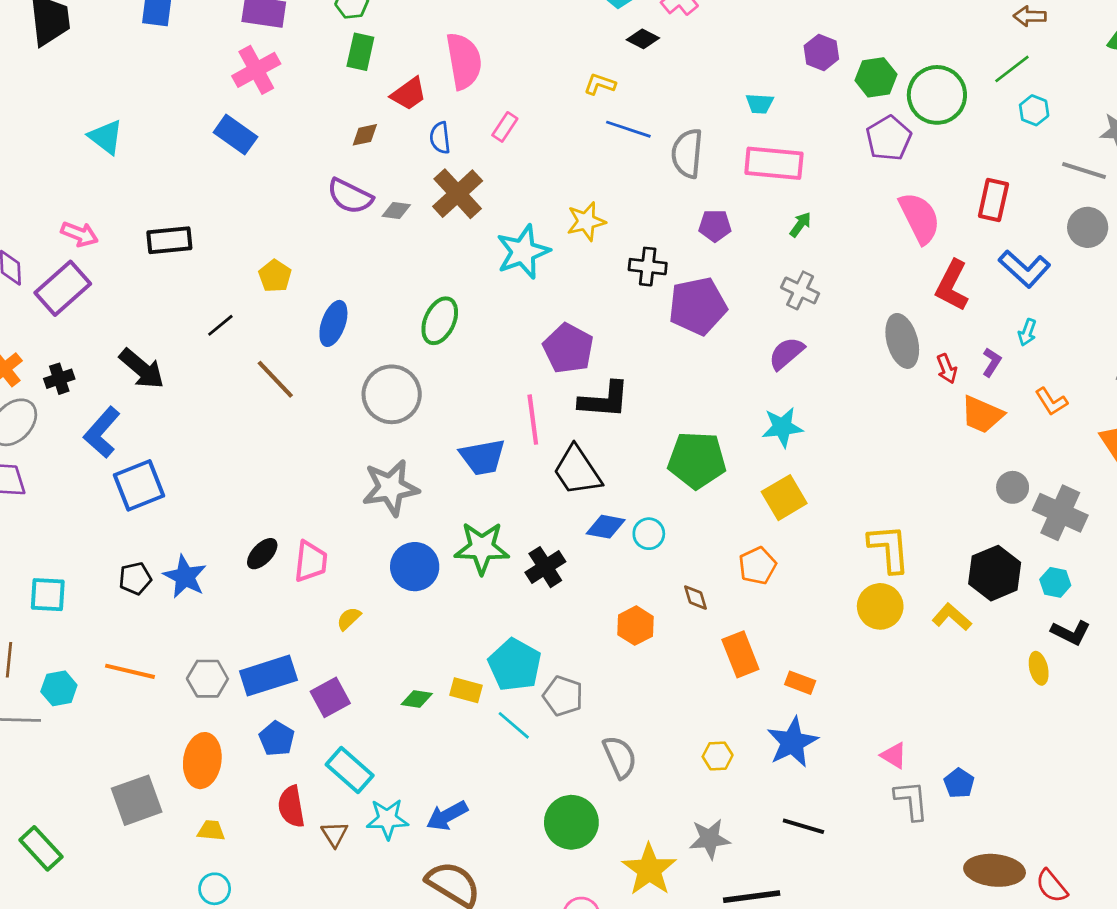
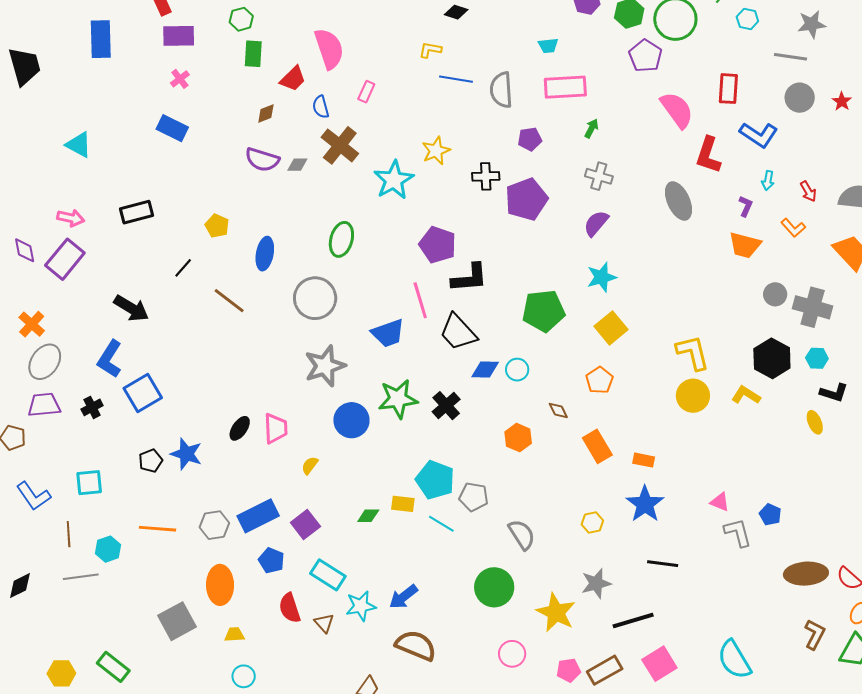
pink cross: (256, 70) -> (180, 79), size x0.6
red arrow: (947, 369) -> (808, 191), moved
black cross: (59, 379) -> (92, 407), moved

